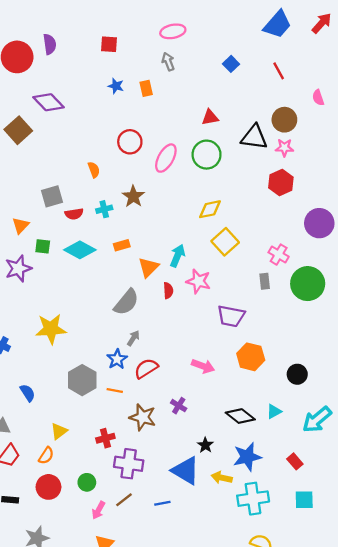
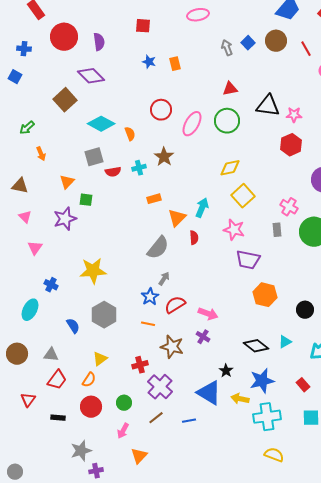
purple semicircle: (50, 44) -> (99, 42), moved
gray arrow: (168, 62) -> (227, 48), moved
red line: (279, 71) -> (306, 49), moved
brown circle: (284, 120) -> (276, 41), moved
cyan diamond: (80, 250) -> (101, 124), moved
pink star: (198, 281) -> (234, 230), moved
pink arrow: (203, 366) -> (208, 314), moved
gray hexagon: (82, 380) -> (104, 315), moved
purple cross: (129, 464) -> (160, 387), turned 35
pink arrow: (98, 510) -> (123, 431), moved

